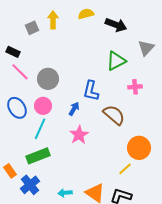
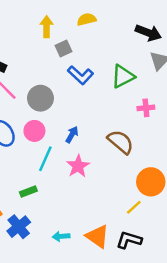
black arrow: (116, 25) -> (148, 33), moved
gray square: (32, 28) -> (64, 48), moved
blue L-shape: (91, 91) -> (80, 75), moved, turned -60
cyan line: (40, 129) -> (45, 159), moved
green rectangle: (38, 156) -> (28, 192), size x0.6

